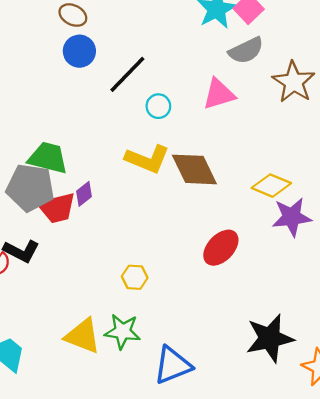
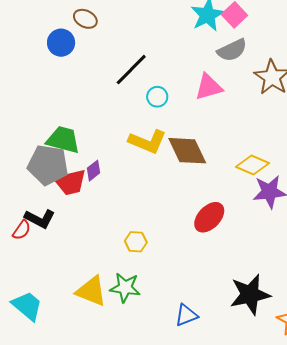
blue circle: (79, 51) -> (61, 43), moved
blue triangle: (173, 365) -> (186, 315), moved, size x0.7

